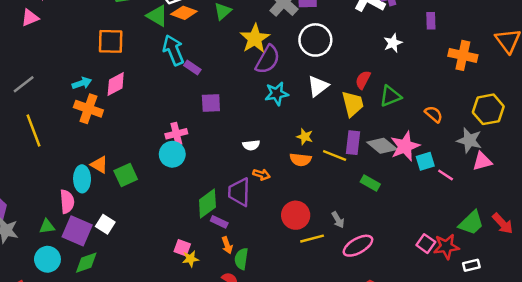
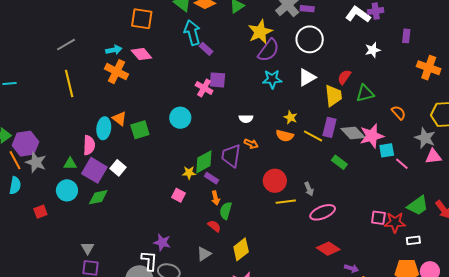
pink diamond: (116, 84) -> (141, 54), turned 70
pink cross: (176, 134) -> (204, 88), moved, turned 36
pink square: (426, 244) -> (378, 218), turned -35
yellow star: (190, 259) -> (189, 173), moved

